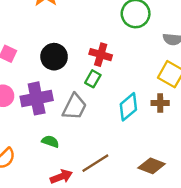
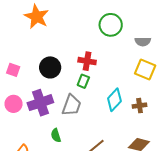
brown cross: (160, 103) -> (140, 106), moved
green semicircle: (50, 141) -> (56, 135), turned -120

